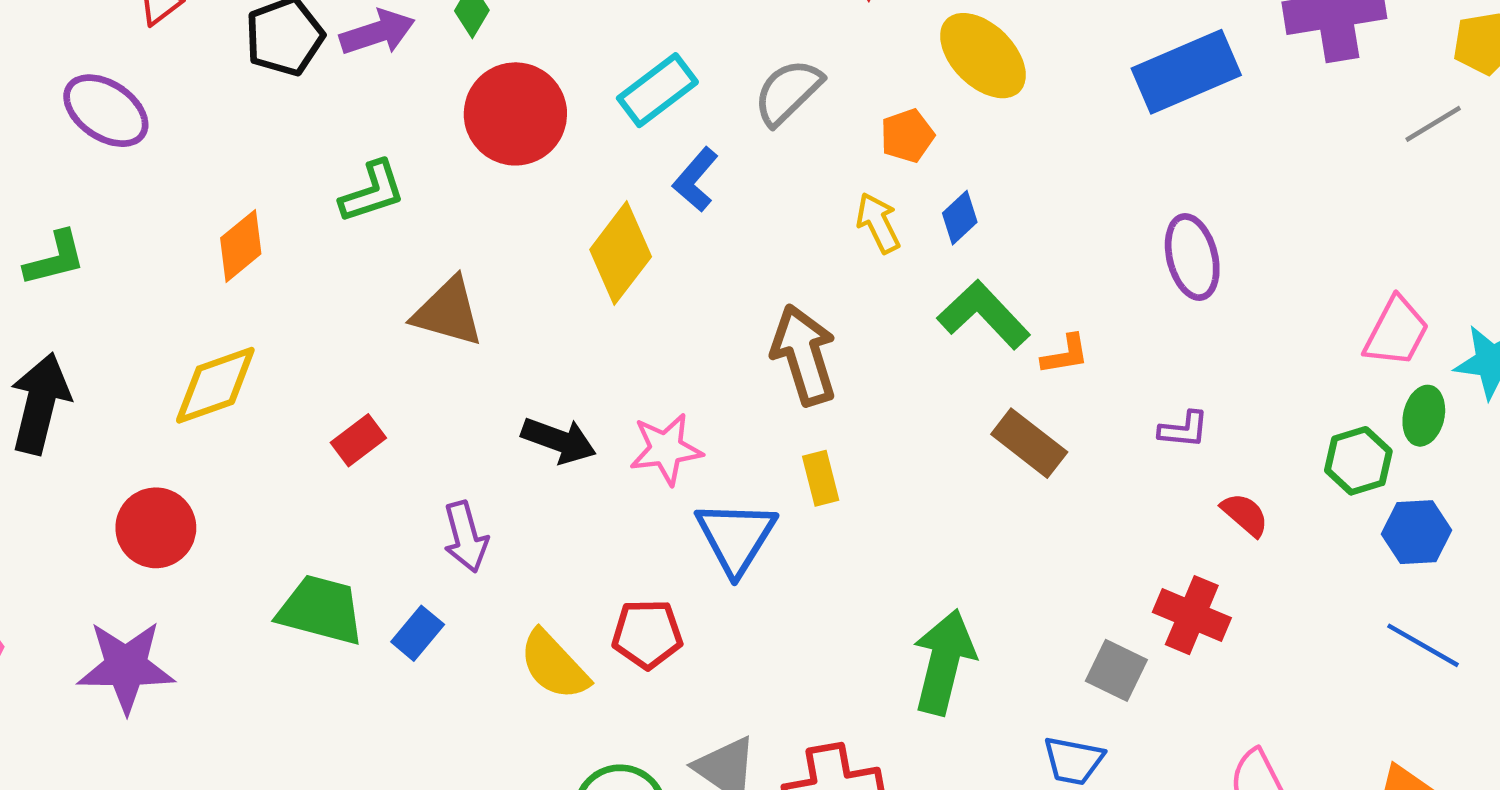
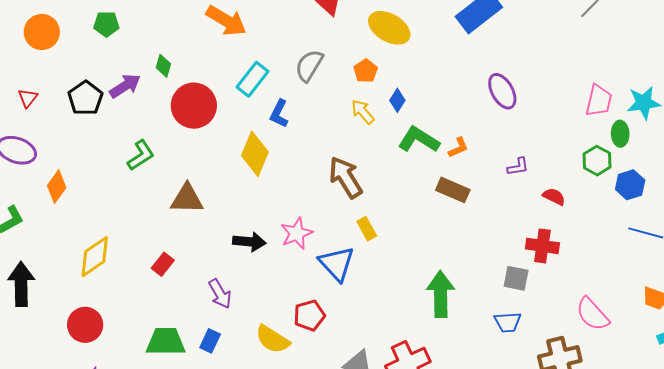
orange diamond: (241, 246) -> (57, 187), moved

